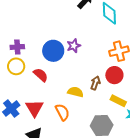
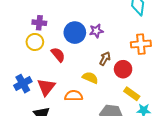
red circle: (114, 75) -> (123, 69), moved
brown arrow: (95, 83) -> (105, 59), moved
orange semicircle: (62, 112) -> (74, 96), turned -72

